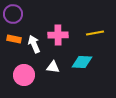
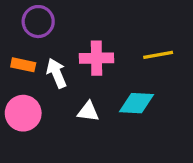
purple circle: (13, 14) -> (38, 22), moved
pink circle: (24, 75) -> (23, 113), moved

